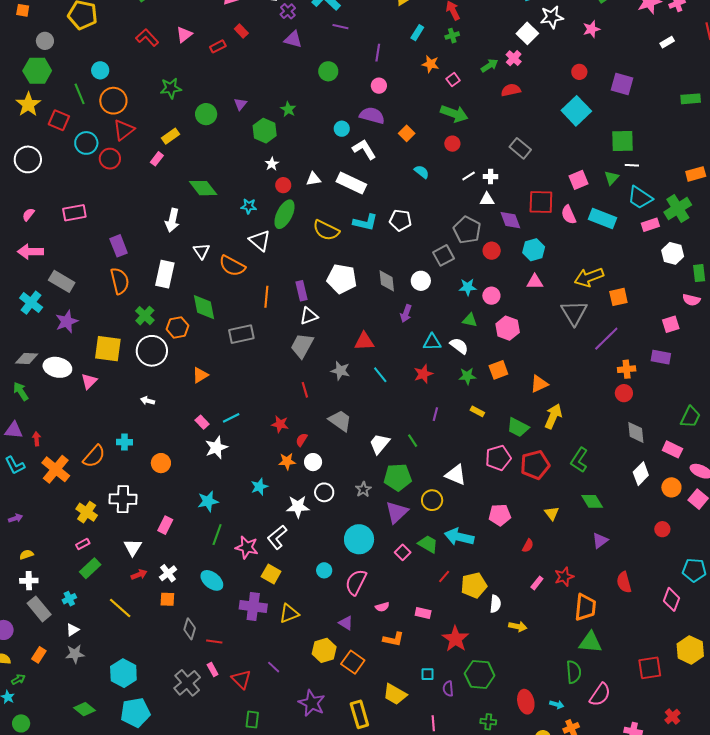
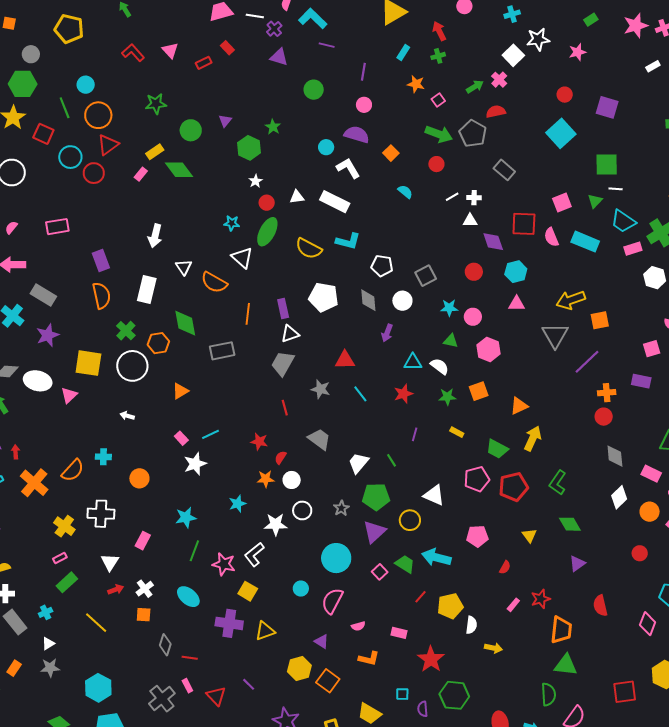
pink triangle: (184, 35) -> (170, 50), turned -36
green diamond: (203, 188) -> (179, 170), moved
white pentagon: (400, 220) -> (382, 266), moved
gray pentagon: (467, 230) -> (473, 134), moved

